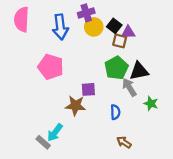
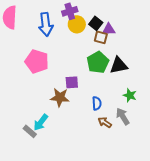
gray arrow: (129, 87) -> (123, 116), moved
brown arrow: (124, 142) -> (105, 122), moved

